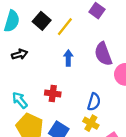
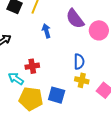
red cross: (53, 94) -> (32, 66), moved

